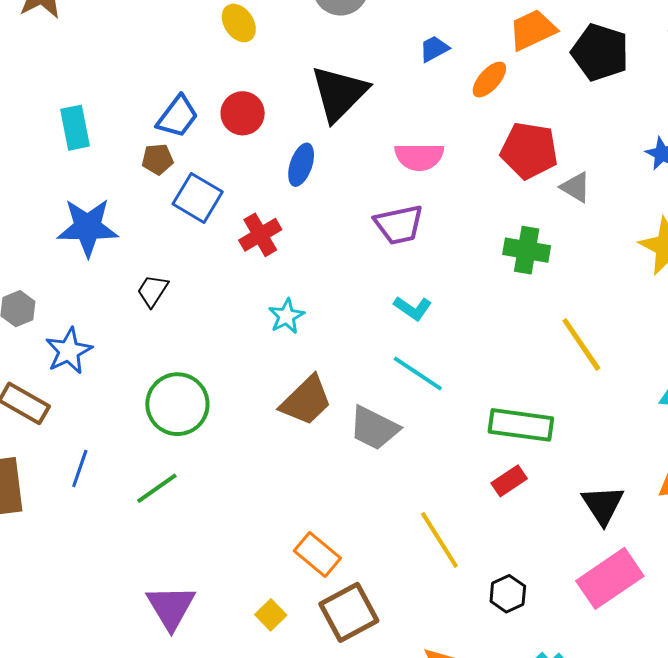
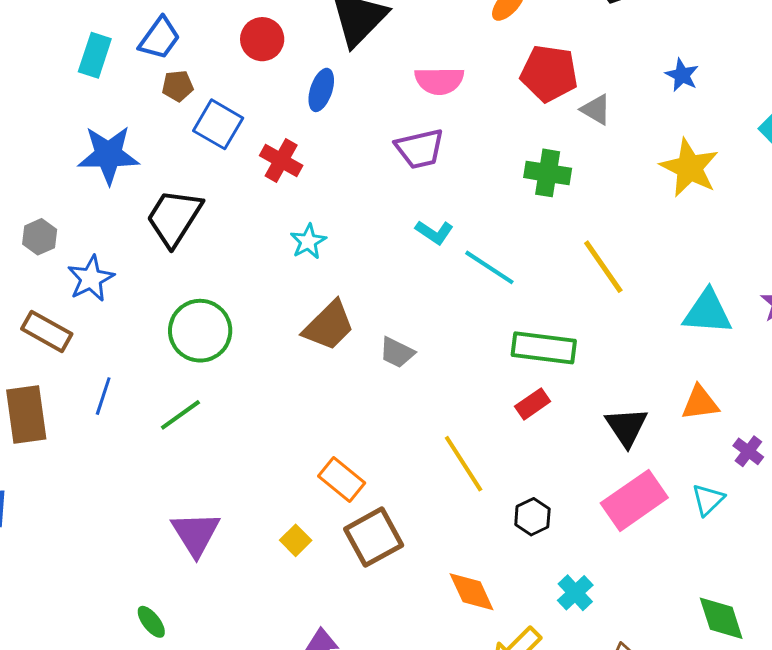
blue trapezoid: (178, 117) -> (159, 38), moved
cyan rectangle: (75, 128) -> (95, 55), turned 30
red cross: (260, 235) -> (281, 160), turned -30
black trapezoid: (153, 291) -> (174, 218), size x1.8
cyan line: (418, 374) -> (489, 267), moved
gray trapezoid: (374, 428) -> (397, 353), size x0.7

